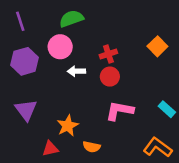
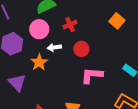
red cross: (108, 54) -> (70, 25), moved
orange star: (68, 126) -> (39, 62), moved

